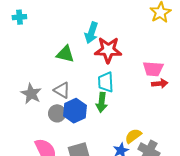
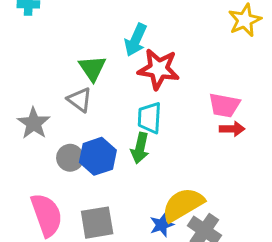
green triangle: (65, 54) -> (92, 68), turned 36
gray triangle: (62, 90) -> (80, 100), moved
yellow semicircle: (133, 136) -> (183, 205), size x1.6

